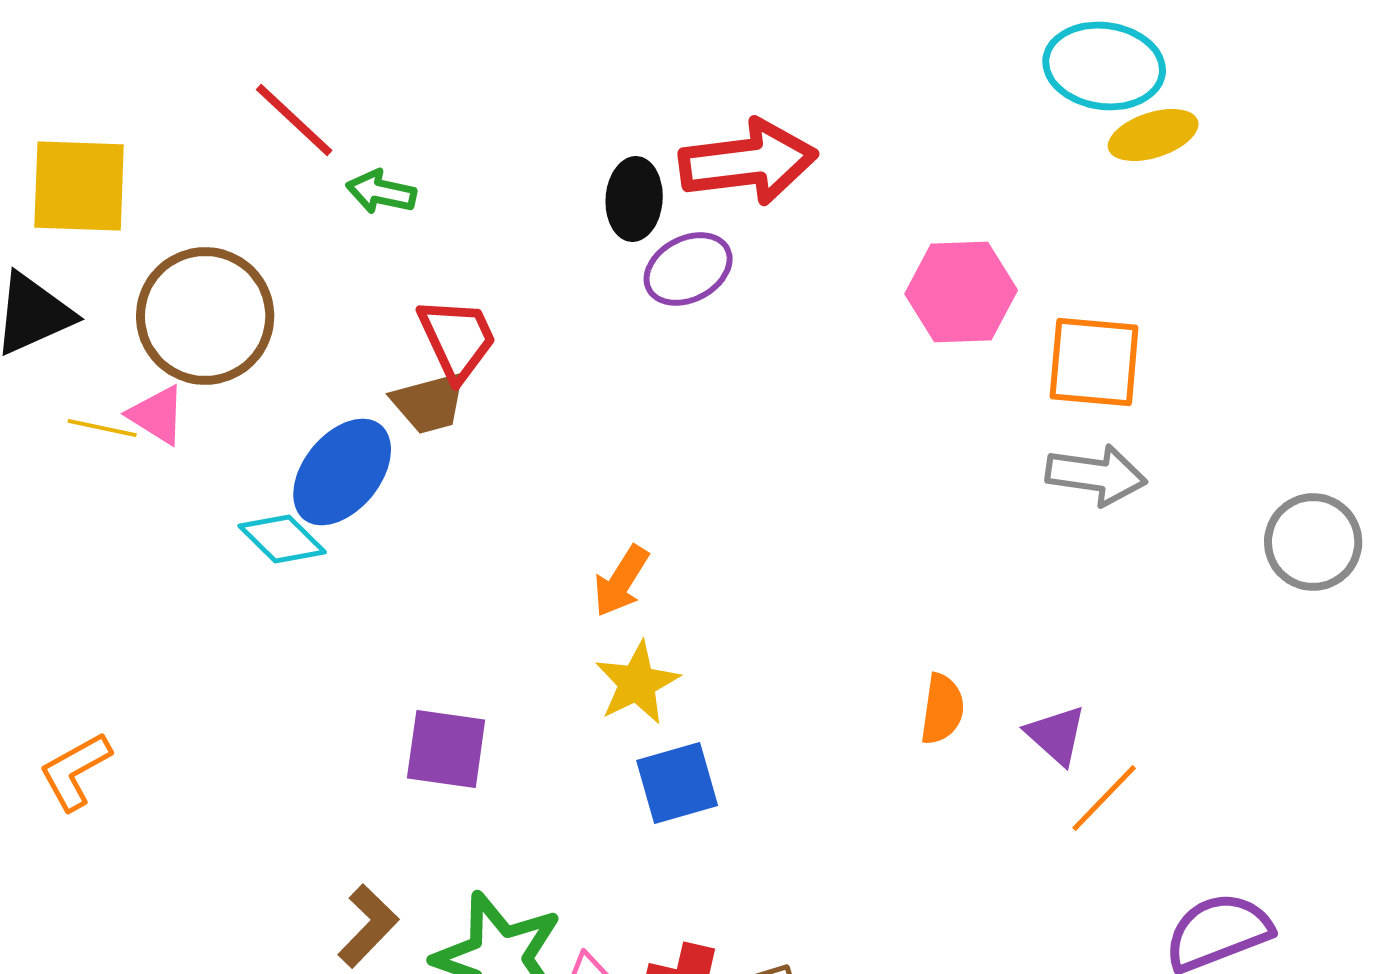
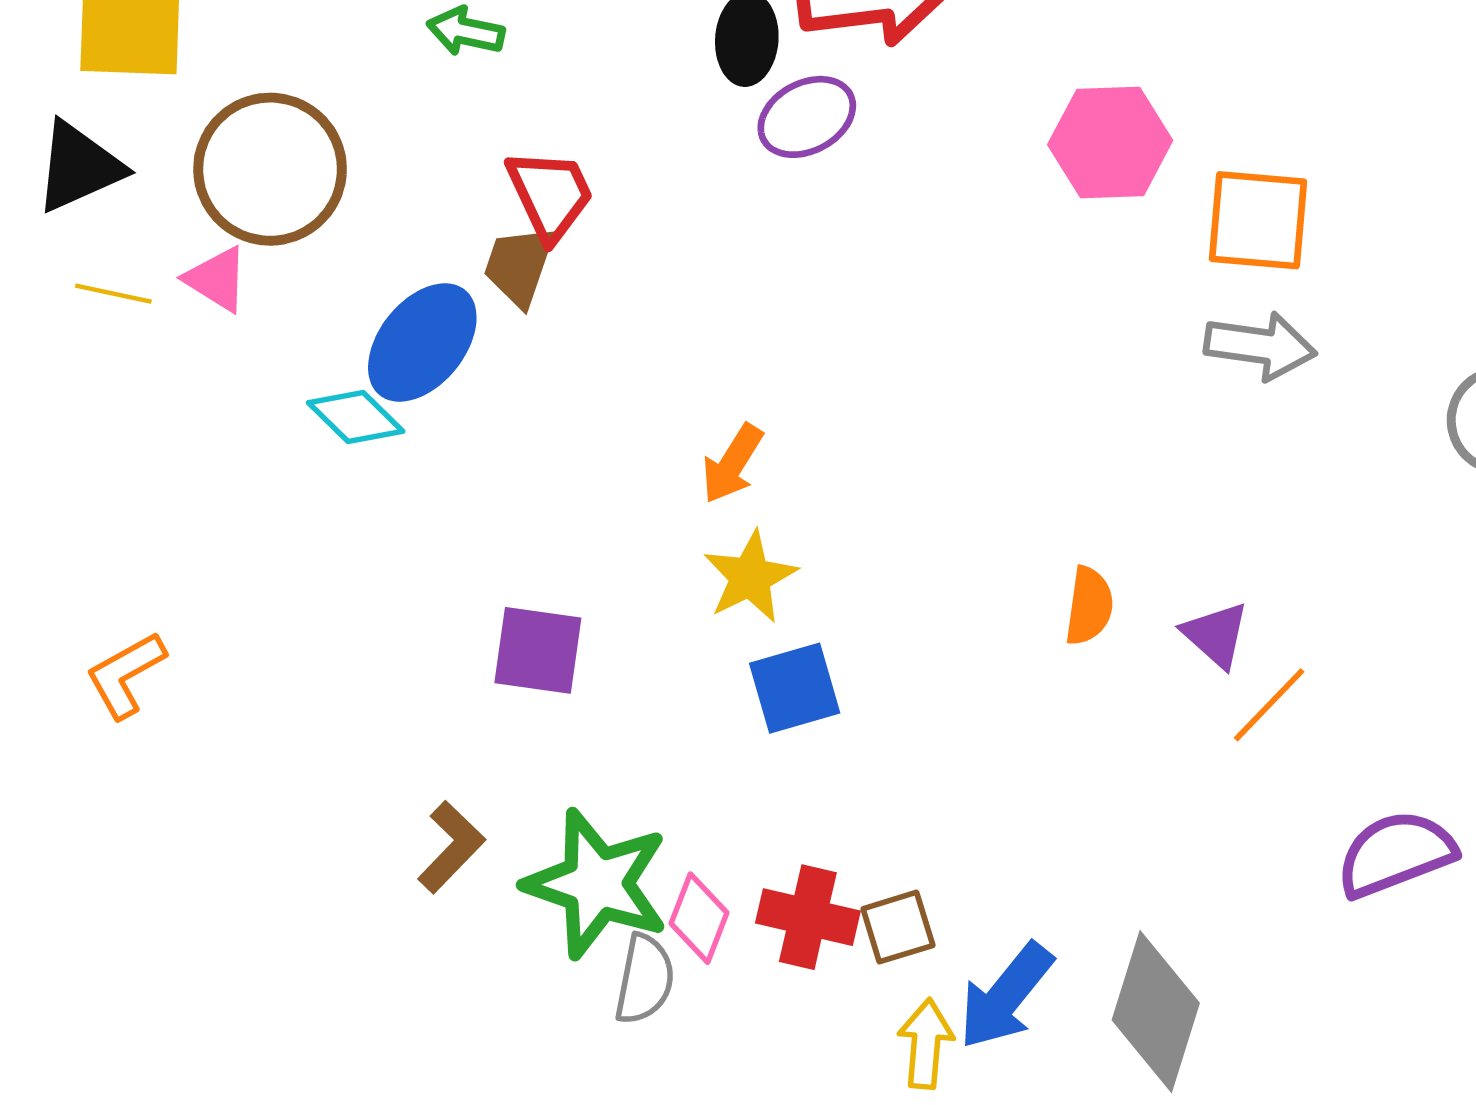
brown trapezoid: (429, 403) -> (519, 266), turned 124
yellow line: (102, 428) -> (113, 294), moved

